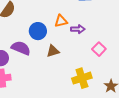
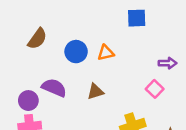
purple arrow: (78, 29) -> (168, 63), moved
blue circle: (38, 31) -> (76, 52), moved

